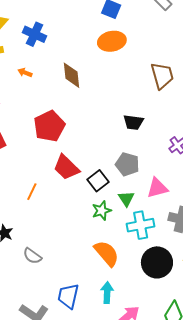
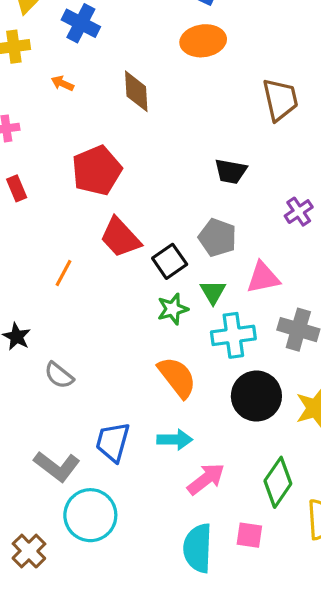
cyan arrow: (107, 292) -> (175, 440), turned 85

